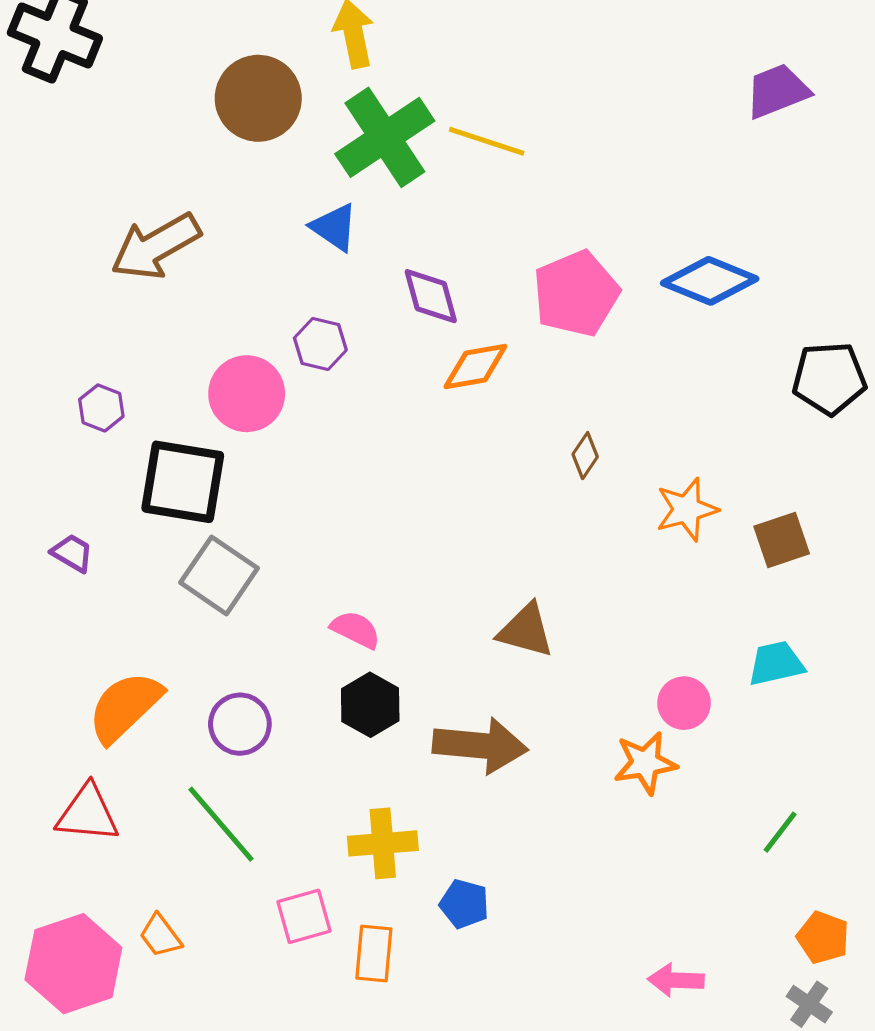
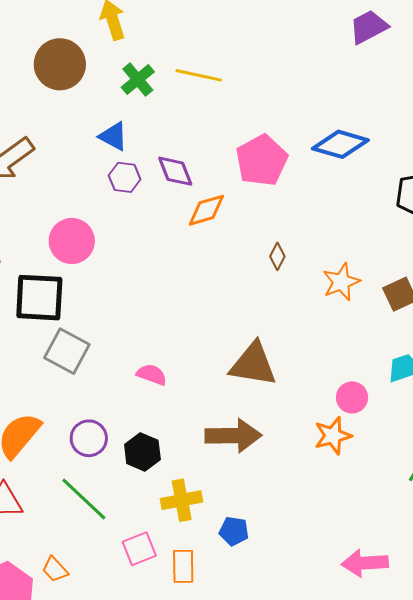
green cross: (385, 137) -> (138, 79), size x0.6
purple hexagon: (320, 344) -> (125, 177), moved
brown triangle: (526, 630) -> (253, 364), size x1.4
black hexagon: (370, 705) -> (142, 452), moved
pink arrow: (676, 980) -> (365, 563), size x1.4

